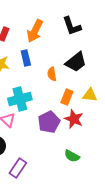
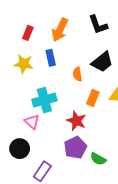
red star: (74, 119) -> (76, 121), moved
purple pentagon: (49, 122) -> (75, 148), moved

